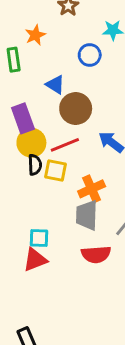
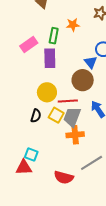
blue triangle: (55, 85) -> (91, 62), moved
purple rectangle: (23, 118) -> (50, 58), moved
black semicircle: (35, 165) -> (36, 116), moved
gray trapezoid: (87, 215) -> (72, 117), moved

